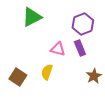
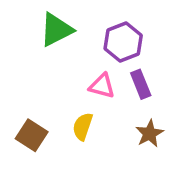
purple hexagon: (83, 24) -> (123, 42), moved
brown star: (94, 76) -> (149, 133), moved

